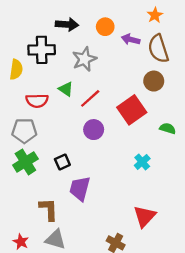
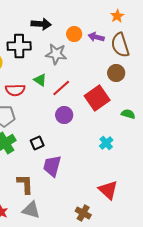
orange circle: (105, 27) -> (74, 34), moved
gray star: (84, 59) -> (56, 54), turned 30
red triangle: (144, 216) -> (108, 190), turned -30

